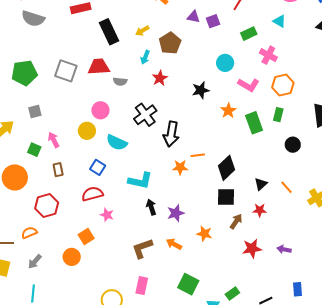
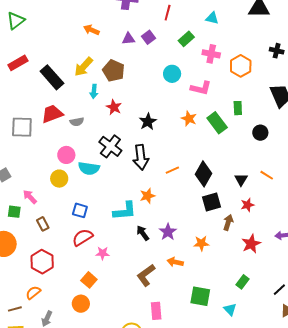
yellow arrow: (142, 31) -> (84, 67), size x1.5
orange hexagon: (283, 85) -> (241, 66), moved
black star: (201, 90) -> (148, 122), moved
cyan semicircle: (117, 142) -> (89, 168), moved
orange star: (180, 167) -> (147, 196), moved
green rectangle: (232, 293) -> (242, 282), moved

